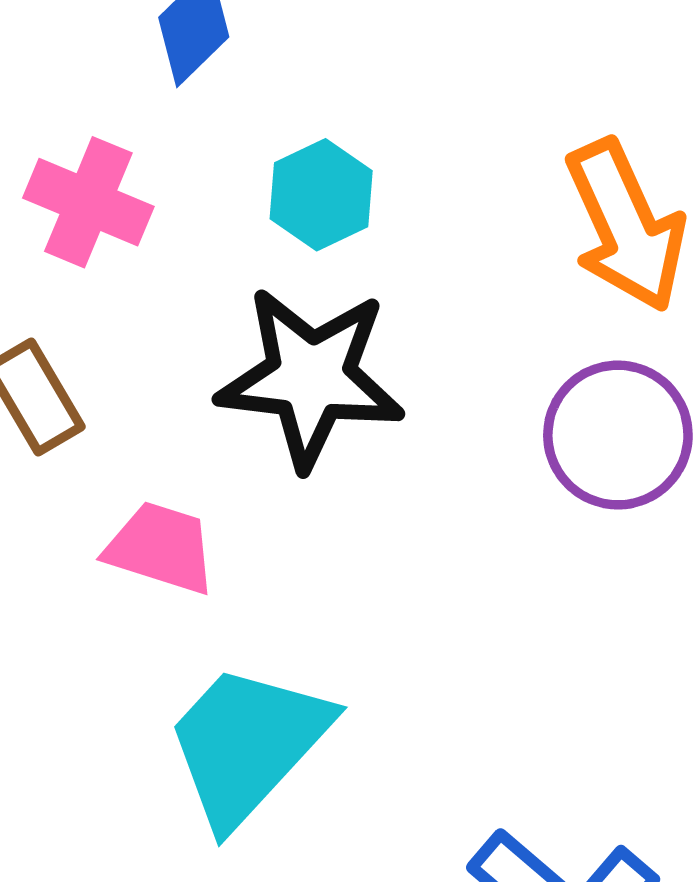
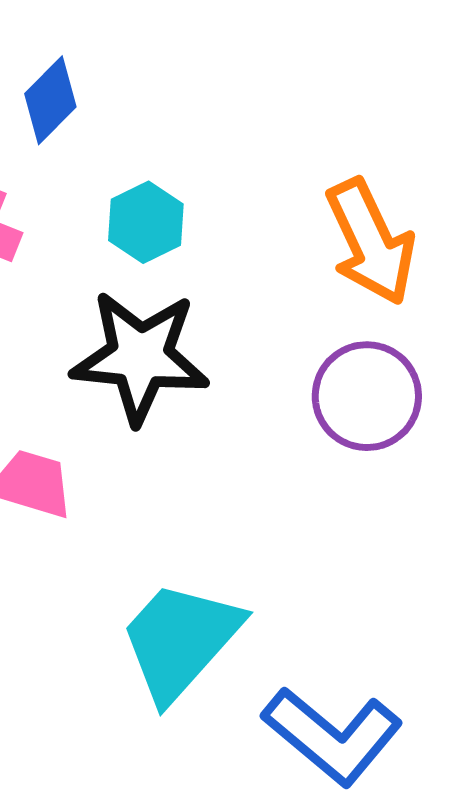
cyan trapezoid: (247, 744) -> (180, 640), moved

